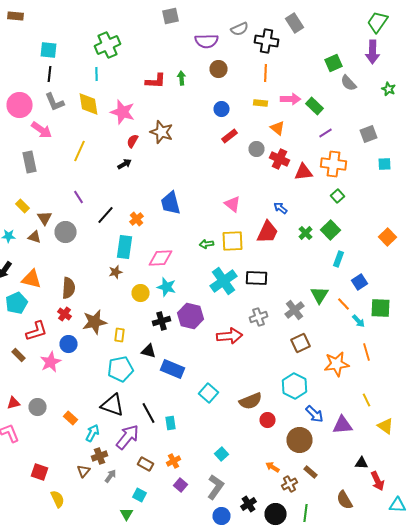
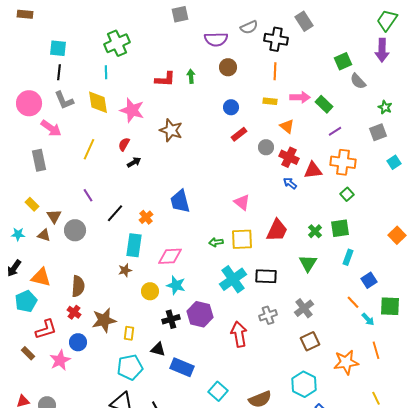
green star: (388, 89) -> (385, 107), moved
red semicircle: (132, 141) -> (124, 144), moved
cyan square: (384, 164) -> (394, 162), turned -32
blue arrow: (280, 208) -> (290, 183), moved
green square: (330, 230) -> (340, 228), turned 36
green triangle: (320, 295) -> (308, 263), moved
red arrow: (230, 336) -> (239, 334), turned -95

